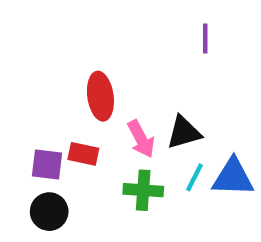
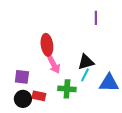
pink arrow: (141, 139) -> (54, 65), moved
red rectangle: (83, 154) -> (39, 96), moved
cyan line: (194, 177) -> (85, 75), moved

